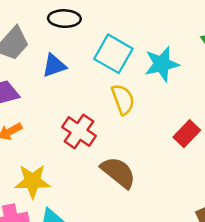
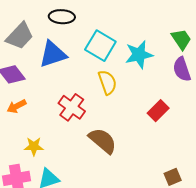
blue triangle: (54, 66) -> (53, 54), size x1.4
yellow star: (33, 181) -> (34, 146), size x0.7

